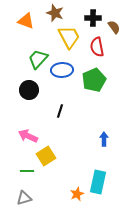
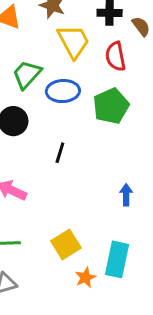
yellow square: (46, 156) -> (66, 244), moved

